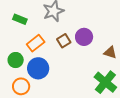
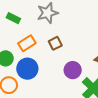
purple circle: (84, 37) -> (73, 70), moved

